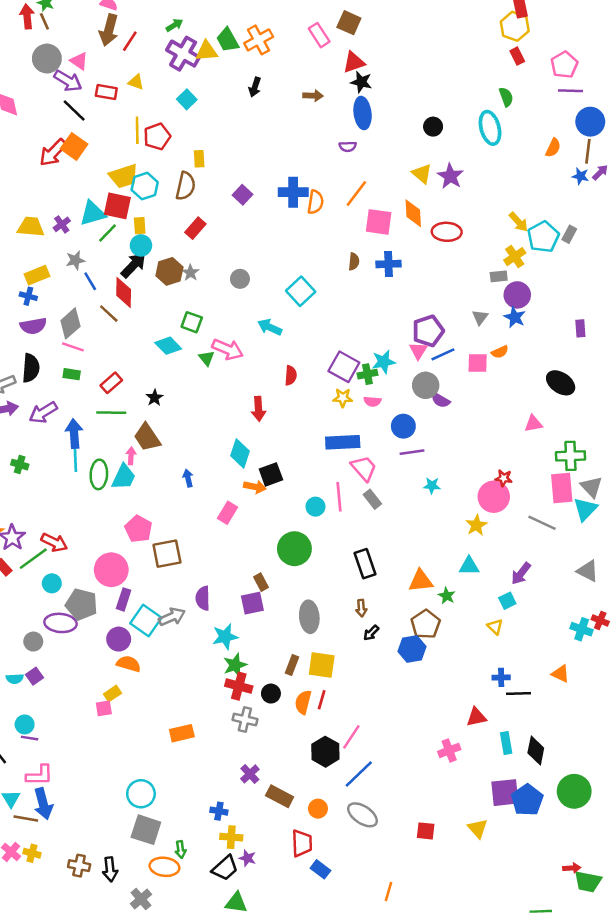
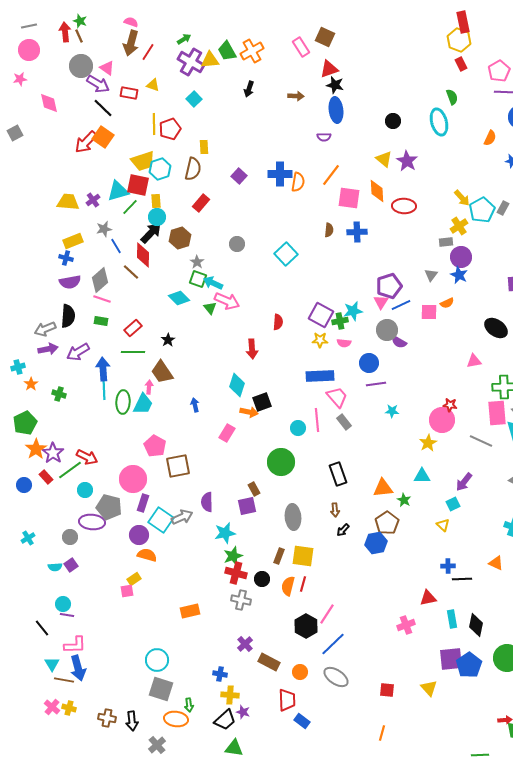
gray star: (190, 273) -> (197, 262), moved
cyan arrow: (270, 327) -> (213, 283), moved
orange line: (389, 892) -> (382, 733), moved

